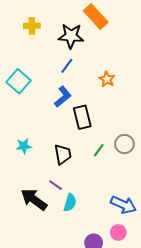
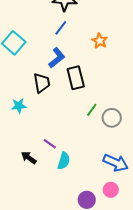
gray circle: (124, 144) -> (112, 118), moved
black trapezoid: (63, 154) -> (42, 83), moved
black arrow: (34, 200) -> (29, 158), size x0.6

